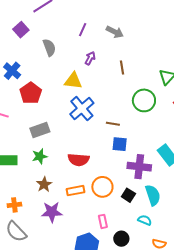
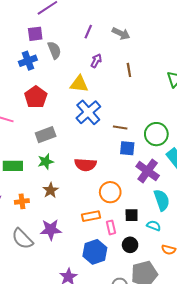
purple square: (21, 30) -> (35, 34), moved, turned 35
blue cross: (12, 71) -> (28, 61), moved, turned 30
green circle: (144, 100) -> (156, 134), moved
purple cross: (139, 167) -> (148, 171), turned 30
orange rectangle: (76, 191) -> (91, 216), moved
black square: (128, 195) -> (132, 215), moved, turned -32
orange cross: (14, 205) -> (22, 201), moved
purple star: (52, 212) -> (51, 230), moved

